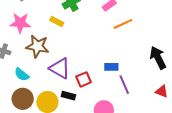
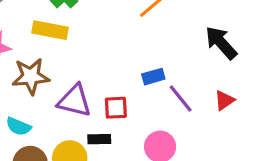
yellow rectangle: (57, 22) -> (50, 30), size x1.5
red square: (84, 79) -> (116, 108), turned 35
red triangle: (162, 91) -> (224, 100), moved, turned -40

